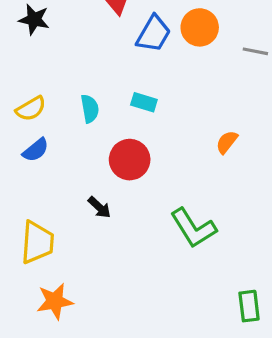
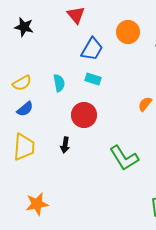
blue trapezoid: (153, 34) -> (92, 49), moved
black arrow: (99, 207) -> (65, 145), turned 56
yellow trapezoid: (37, 242) -> (24, 147), moved

